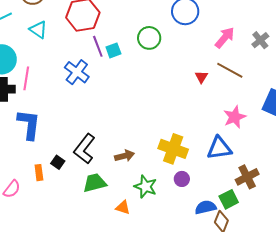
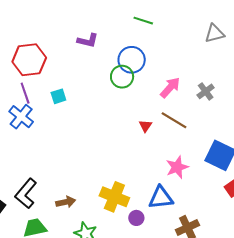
green circle: (149, 38) -> (122, 77), moved
purple line: (98, 46) -> (25, 93), moved
purple circle: (182, 179) -> (136, 218), moved

